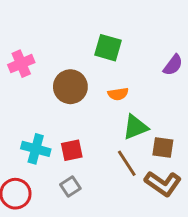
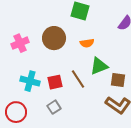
pink cross: (21, 64) -> (20, 43), moved
brown line: (127, 163) -> (78, 79), moved

